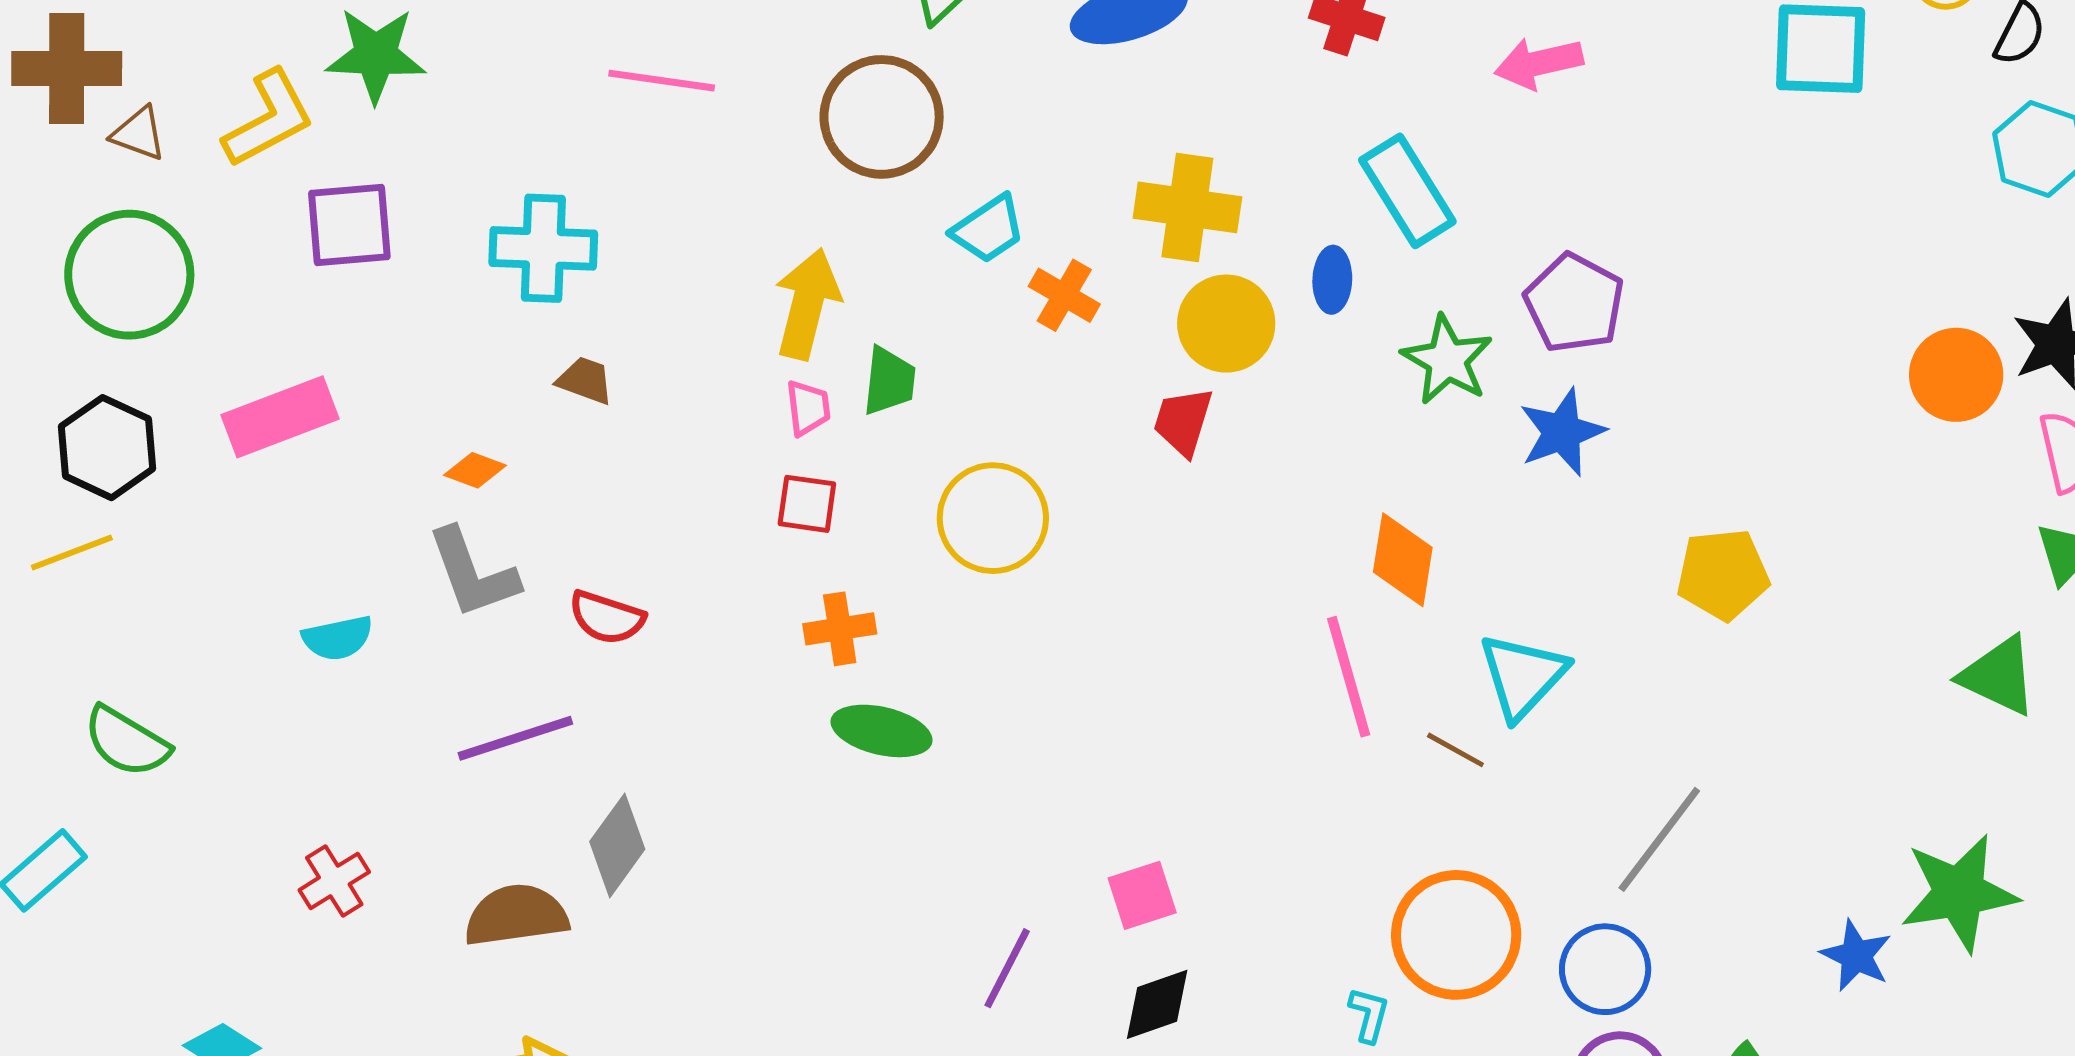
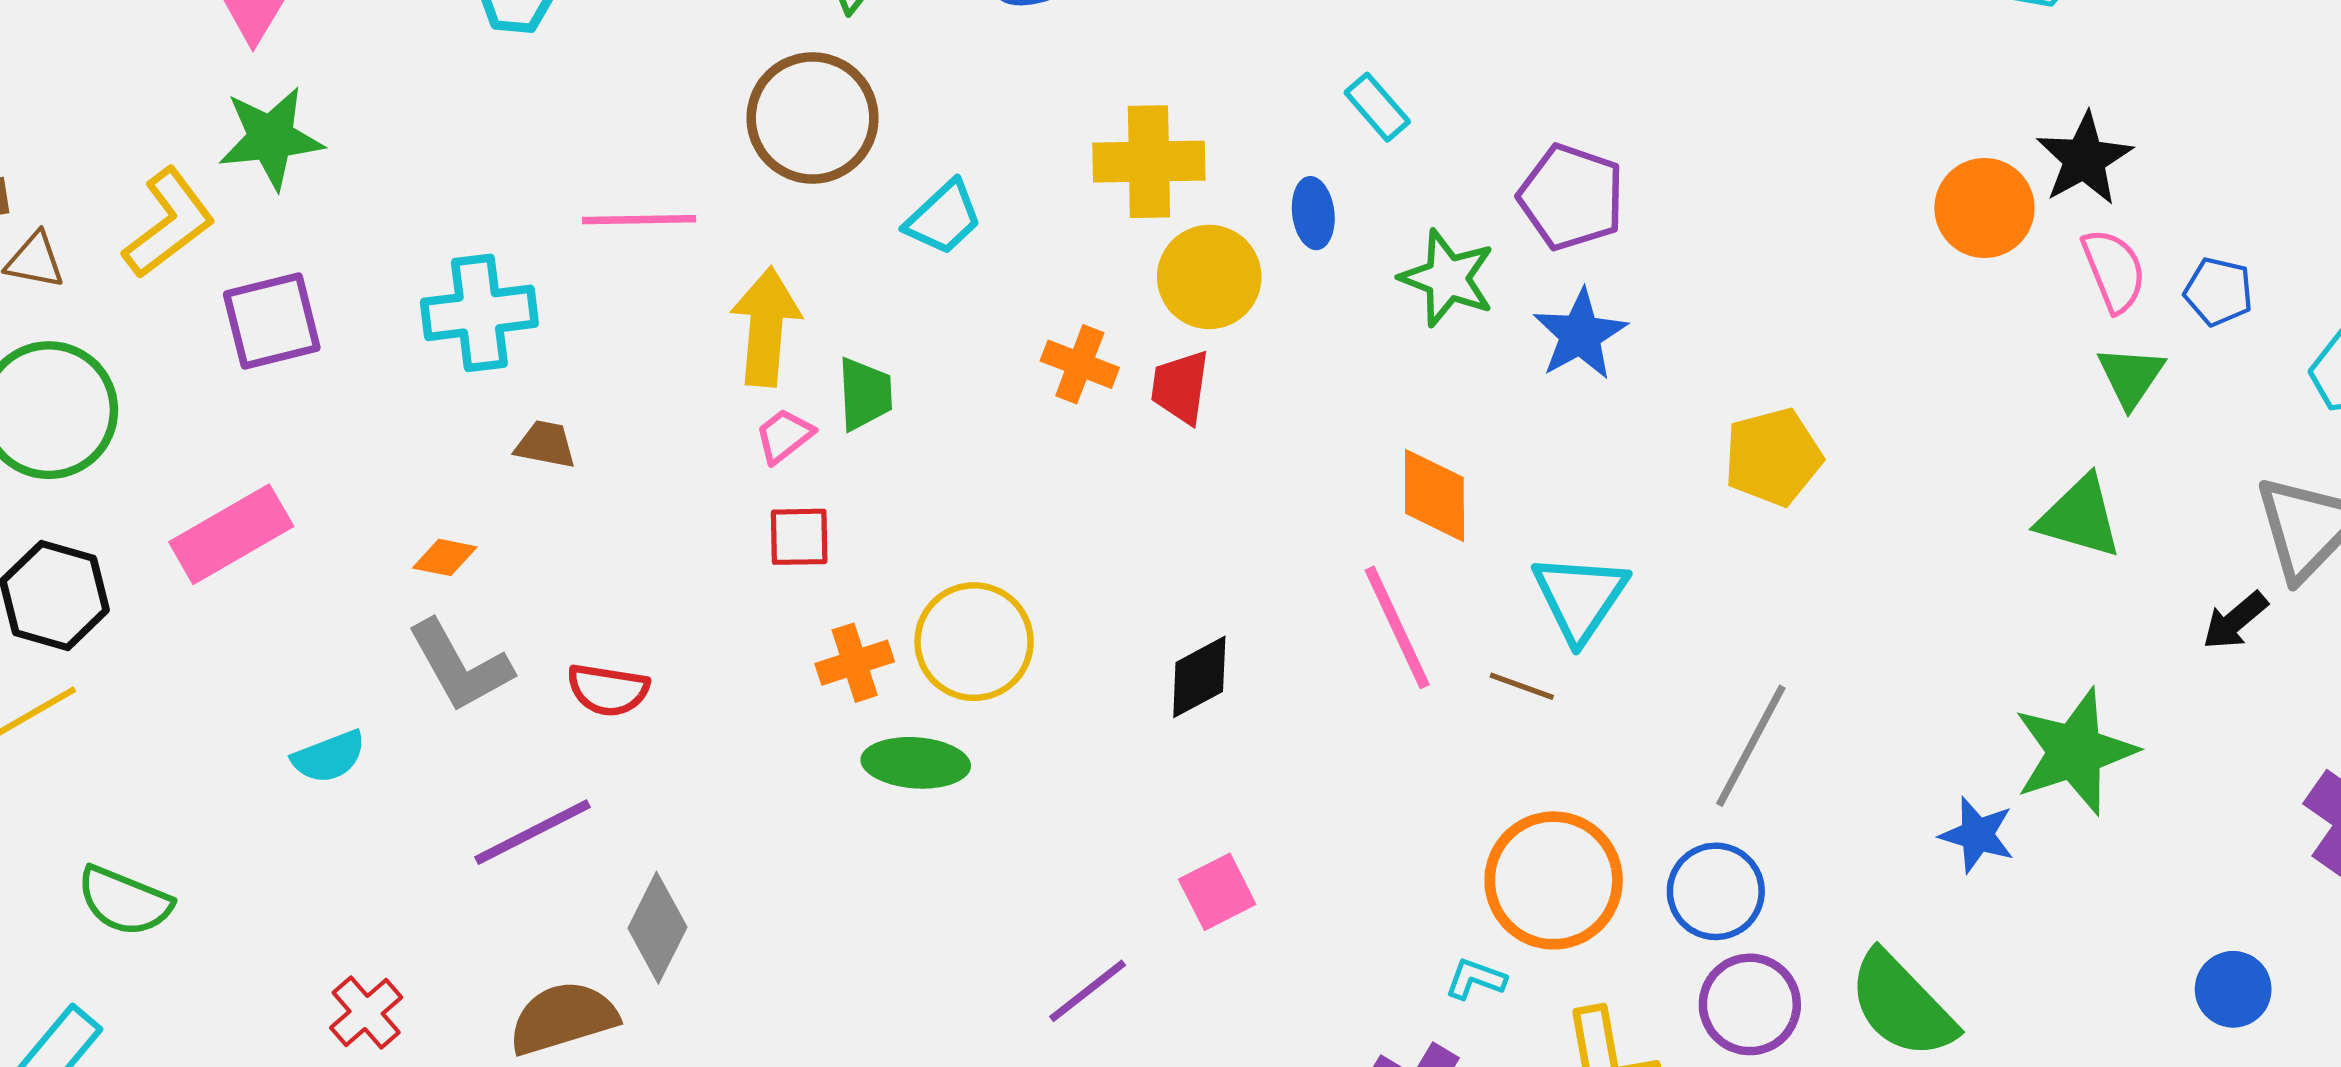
pink line: (662, 81) -> (639, 220), moved
cyan rectangle: (1407, 191) -> (1377, 107), size x0.6
orange cross: (1064, 295) -> (1080, 364), moved
pink trapezoid: (808, 408) -> (784, 436), turned -112
yellow circle: (993, 518) -> (974, 642), moved
purple line: (1007, 968) -> (1088, 991), turned 34
black diamond: (1157, 1004) -> (1199, 677), moved
cyan L-shape: (1369, 1015) -> (1475, 979), turned -76

